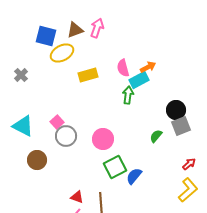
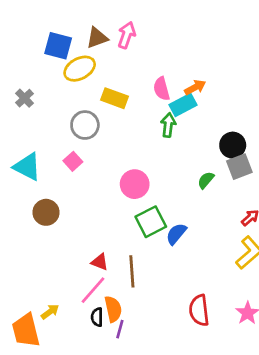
yellow rectangle: (88, 75) -> (114, 98), turned 36
gray circle: (66, 136) -> (85, 125), moved

